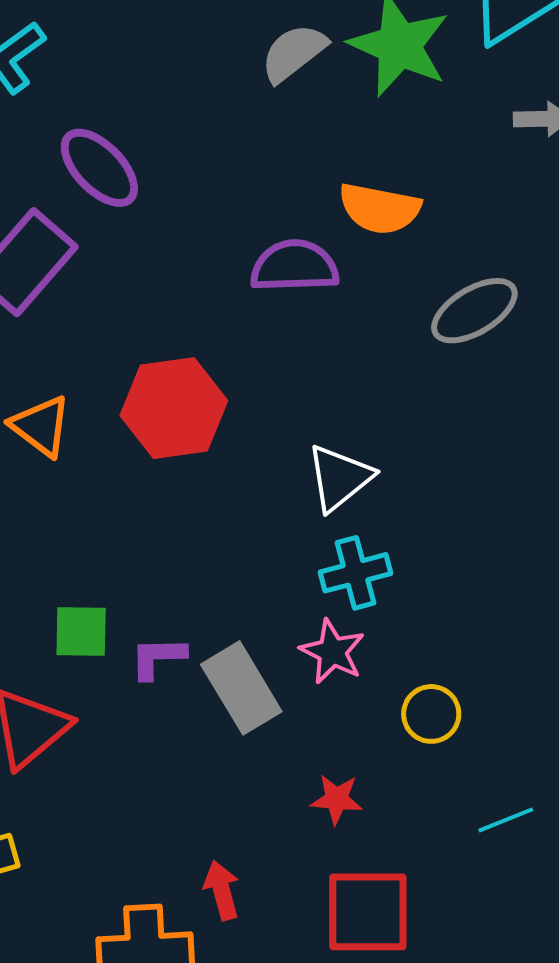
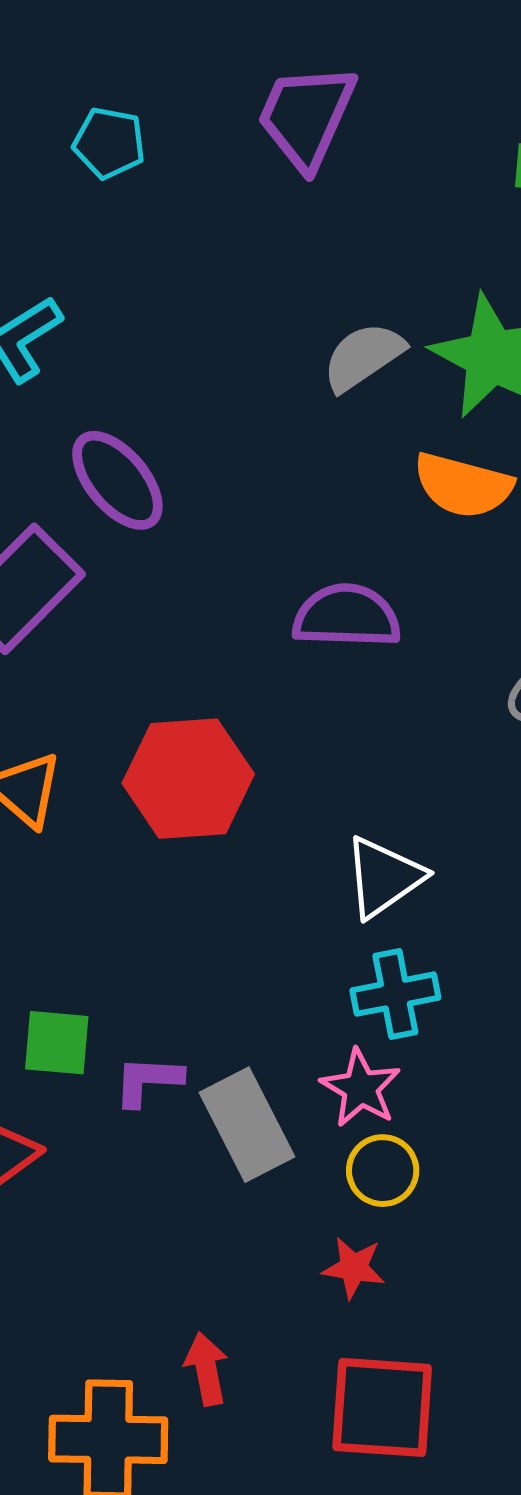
orange semicircle: (380, 209) -> (463, 485), moved
yellow circle: (431, 714) -> (383, 1171), moved

